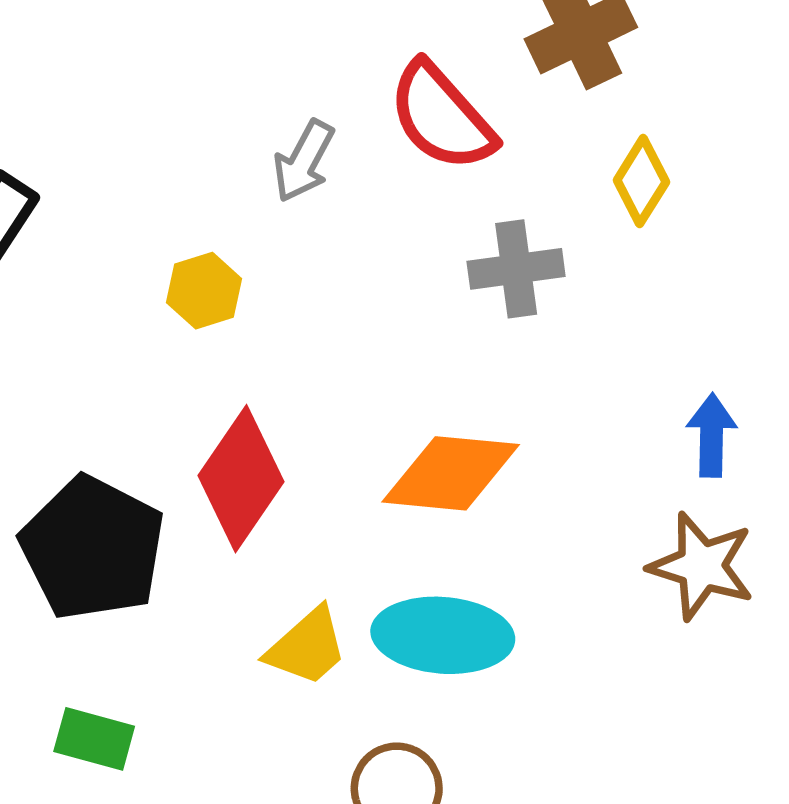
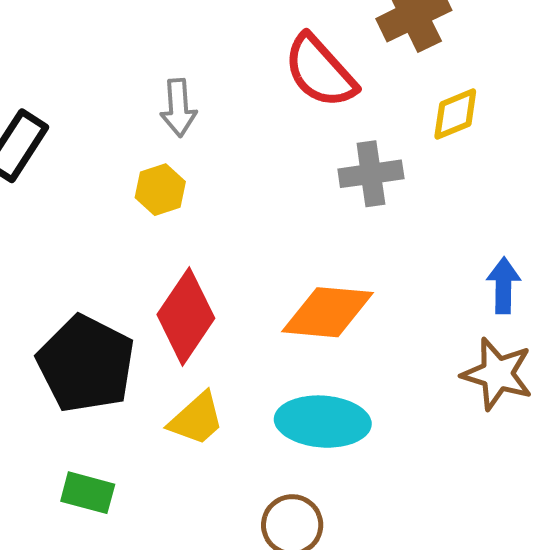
gray arrow: (304, 161) -> (178, 108), moved, turned -32
yellow diamond: (641, 181) -> (455, 114), turned 36
yellow trapezoid: (307, 647) -> (196, 419), moved

